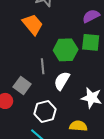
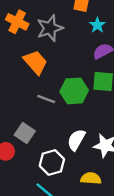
gray line: (43, 66) -> (46, 99), moved, turned -63
white semicircle: (62, 81) -> (76, 140), moved

